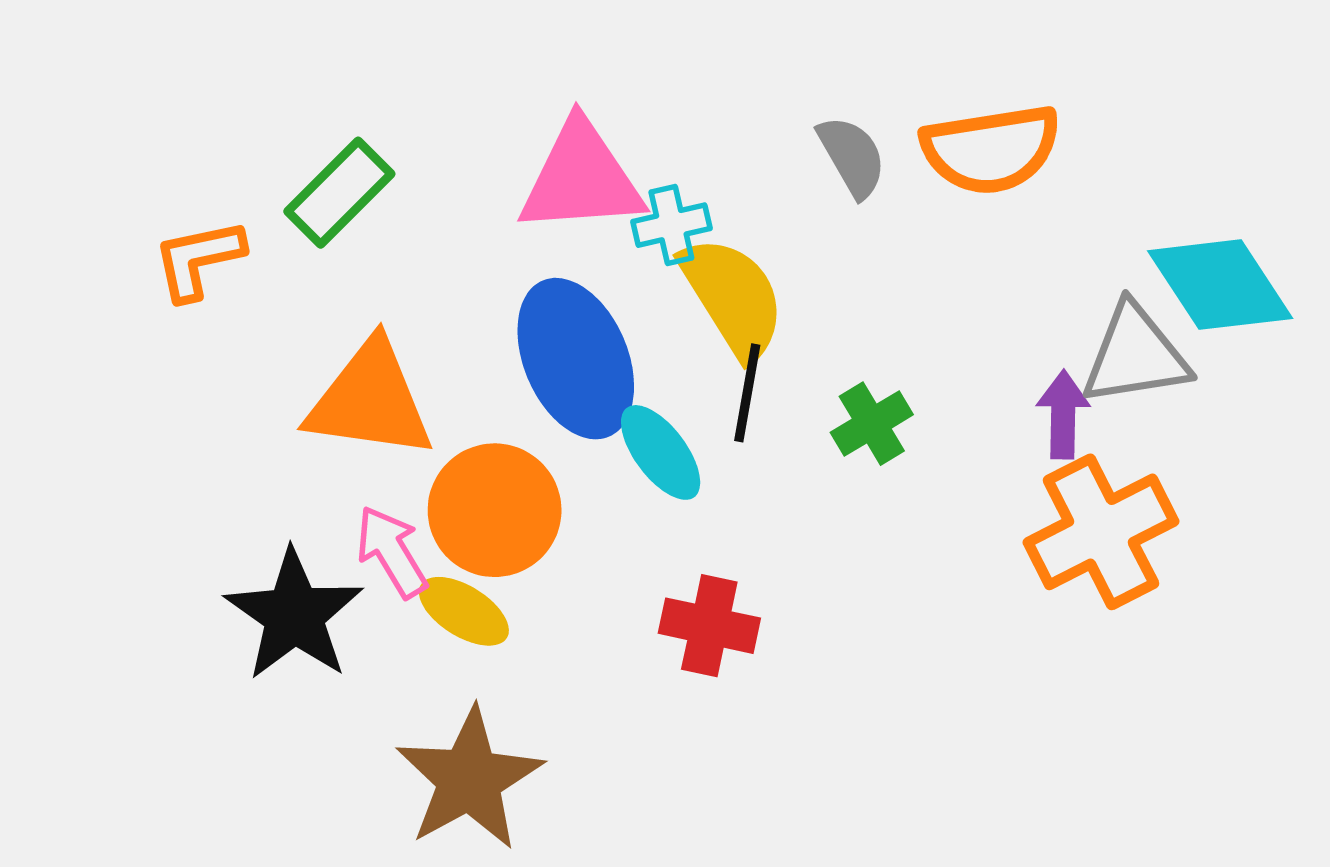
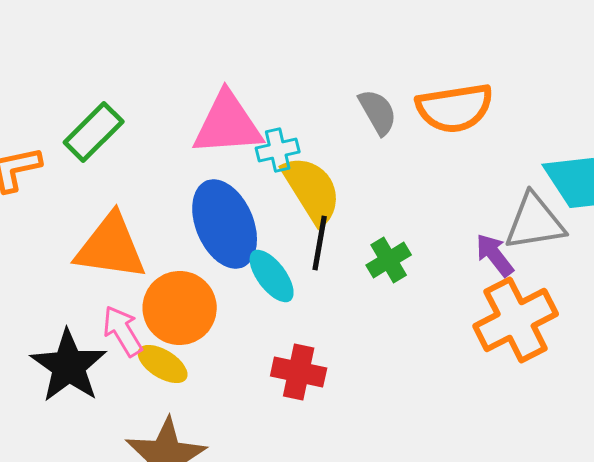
purple arrow: (1063, 415) -> (495, 255), turned -39

